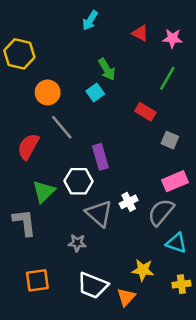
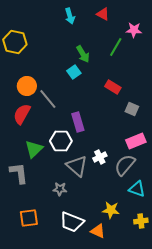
cyan arrow: (90, 20) -> (70, 16), turned -49
red triangle: (140, 33) -> (103, 14), moved
green line: (167, 78) -> (116, 47), moved
orange circle: (48, 92) -> (27, 86), moved
orange triangle: (126, 297) -> (98, 231), turned -49

